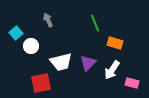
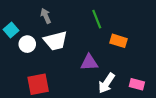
white trapezoid: (61, 62) -> (55, 41), moved
purple triangle: (88, 63) -> (89, 63), turned 42
white arrow: (112, 70) -> (106, 83), moved

